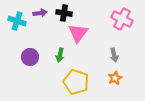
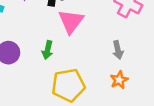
yellow pentagon: (76, 82) -> (68, 85), turned -30

